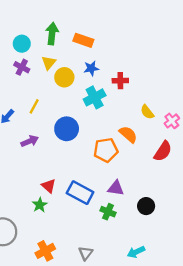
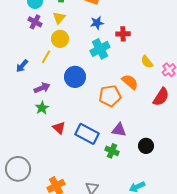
yellow circle: (64, 77) -> (60, 39), moved
green star: (40, 205) -> (42, 108), moved

